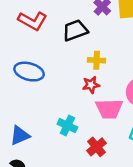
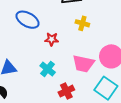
red star: (91, 85) -> (52, 39), moved

